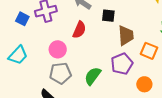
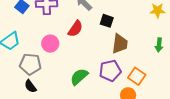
orange square: (149, 51) -> (137, 76), moved
gray pentagon: (60, 73) -> (30, 64), moved

